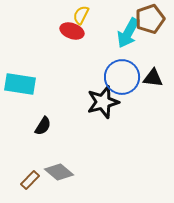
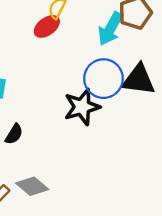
red ellipse: (72, 31) -> (47, 26), turned -55
black triangle: (153, 78) -> (139, 80), size x1.5

